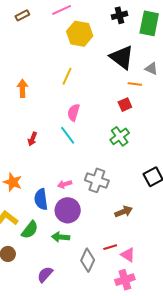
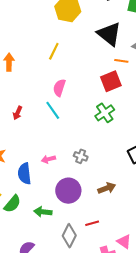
red square: (125, 105) -> (111, 81), size x1.5
gray cross: (97, 180) -> (81, 156), size x0.6
purple circle: (68, 210) -> (68, 191), moved
pink triangle: (128, 255) -> (124, 241), moved

